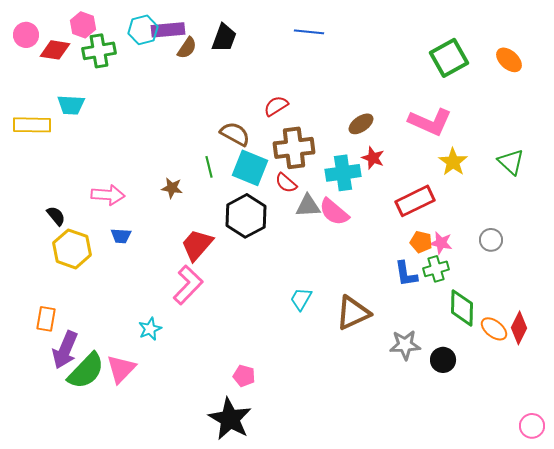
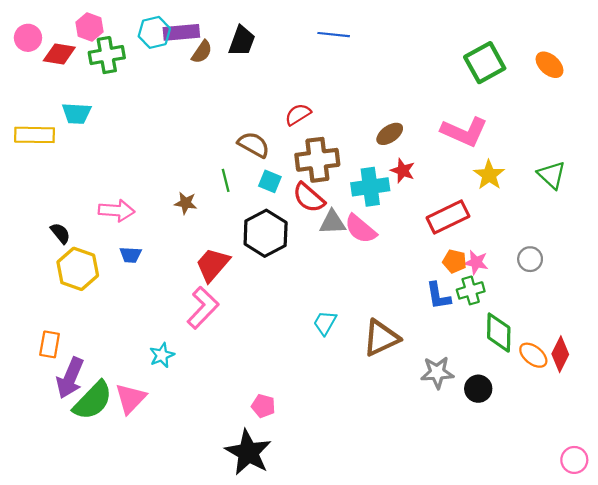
cyan square: (250, 168) -> (270, 181), size x0.6
red semicircle: (286, 183) -> (309, 198), size x1.4

